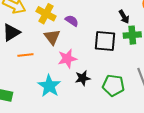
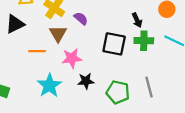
orange line: (25, 55) -> (37, 51), moved

